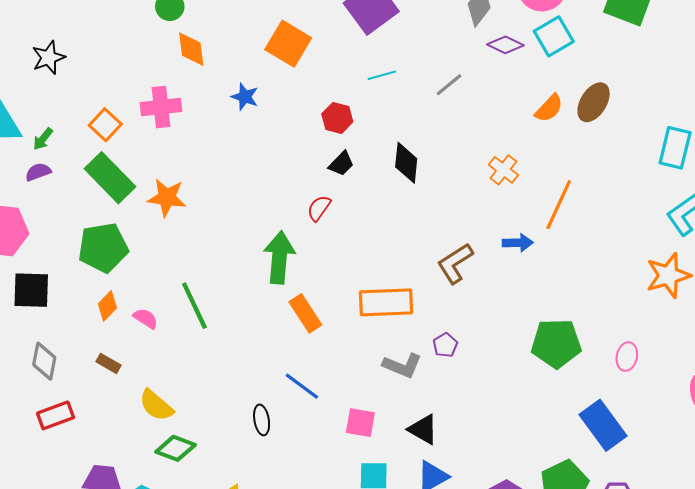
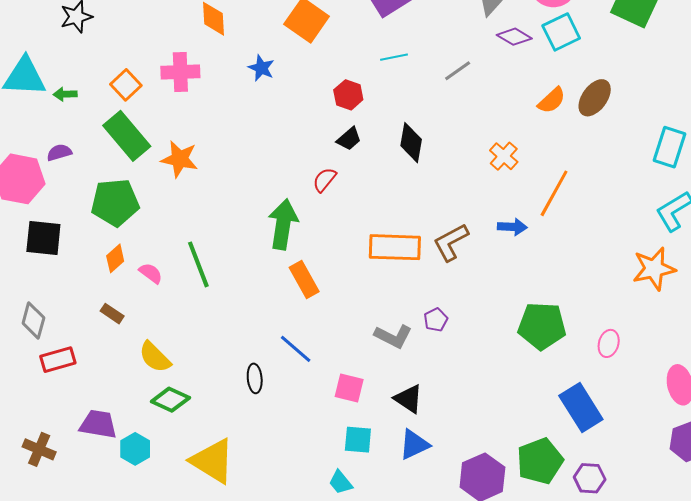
green arrow: (43, 139) -> (65, 94), turned 45
purple semicircle: (38, 172) -> (59, 152), moved
orange rectangle: (386, 302) -> (395, 247), moved
gray diamond: (44, 361) -> (33, 320), moved

